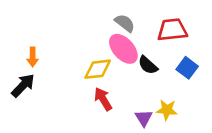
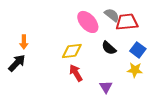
gray semicircle: (125, 23) -> (112, 15), moved
pink ellipse: (123, 49) -> (88, 22), moved
yellow star: (167, 110) -> (135, 70), moved

